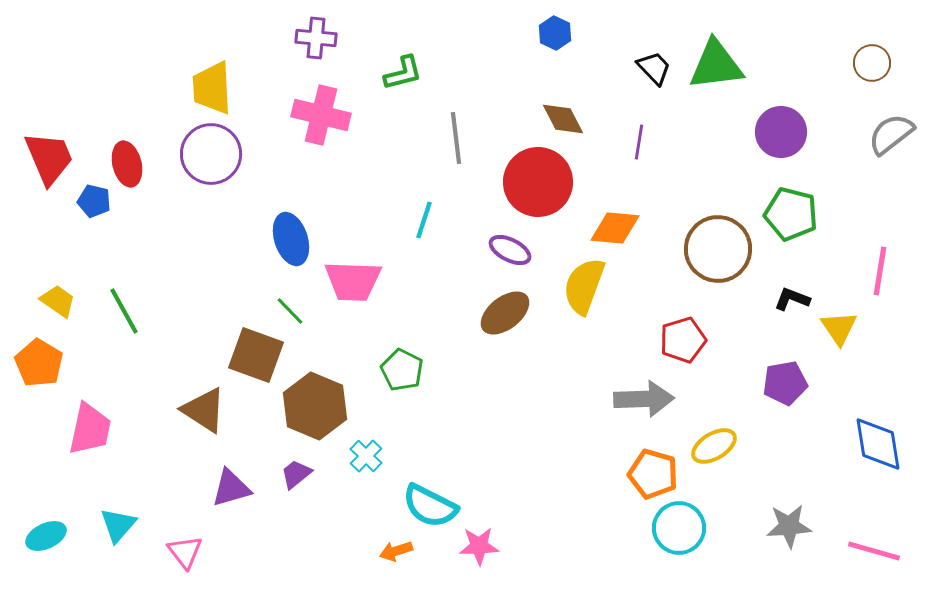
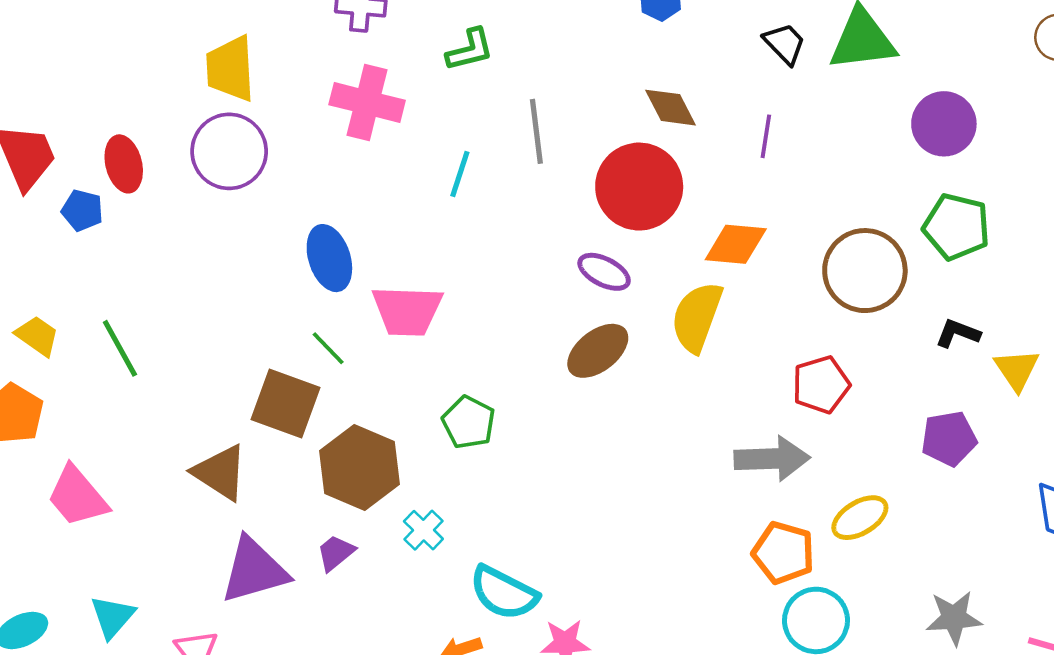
cyan line: (424, 220) -> (460, 174), moved
pink trapezoid: (90, 429) -> (77, 496), turned 128
purple triangle: (231, 488) -> (254, 570), size x1.4

